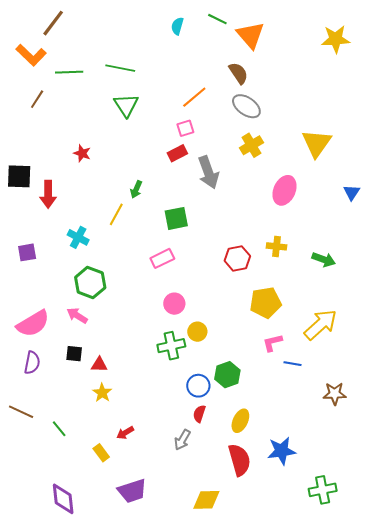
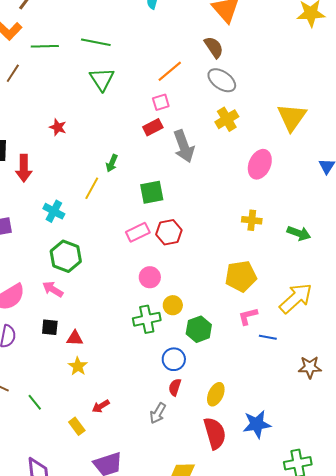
red hexagon: (237, 258) -> (169, 232), moved
green hexagon: (227, 375) -> (199, 329), moved

